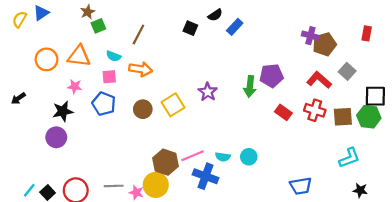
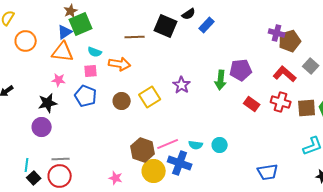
blue triangle: (41, 13) -> (65, 32), moved
green square: (98, 26) -> (81, 24), size x1.6
black square: (190, 28) -> (166, 26), size x1.6
brown line: (138, 35) -> (135, 37), moved, turned 60
orange circle: (47, 59) -> (26, 41), moved
yellow circle: (156, 185) -> (154, 171), moved
gray line: (114, 186) -> (61, 159), moved
cyan line: (29, 190) -> (27, 165), moved, turned -32

